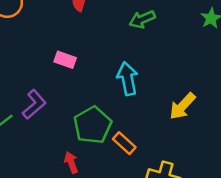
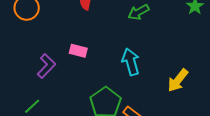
purple L-shape: (34, 104) -> (46, 66), moved

